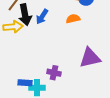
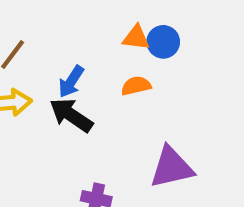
black arrow: (25, 15) -> (71, 115), moved, turned 135

